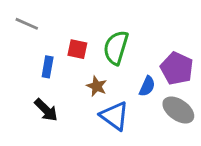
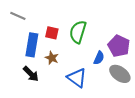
blue rectangle: (48, 67) -> (32, 45), size x1.6
brown star: (97, 86) -> (52, 58), moved

